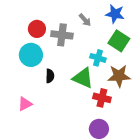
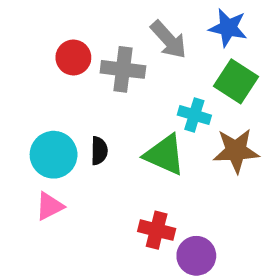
gray arrow: (85, 20) -> (169, 40), size x1.5
cyan circle: (31, 55) -> (54, 155), moved
red cross: (102, 98) -> (157, 230), moved

